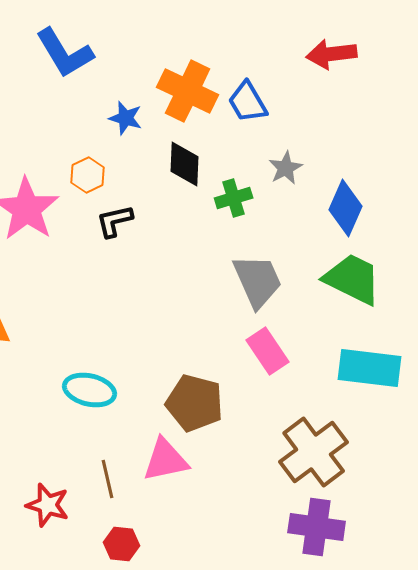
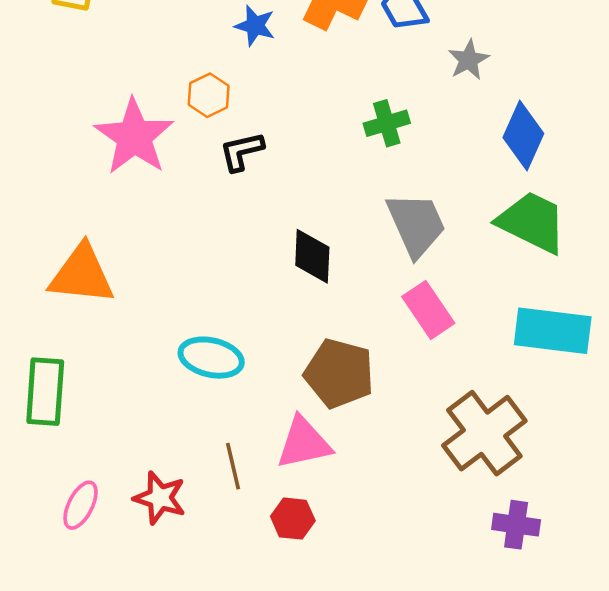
black diamond: (185, 164) -> (312, 256), moved
gray star: (286, 168) -> (469, 60), moved
purple cross: (317, 527) -> (516, 525), moved, size x0.7
red hexagon: (122, 544) -> (293, 519), moved

